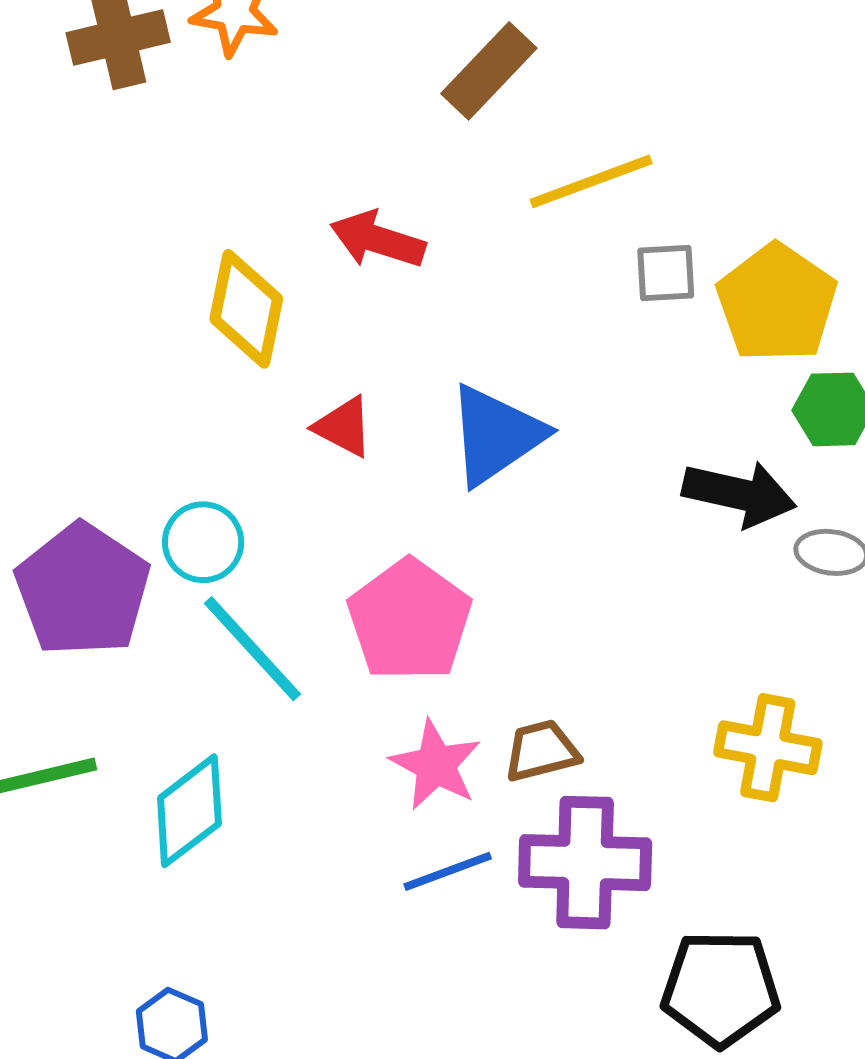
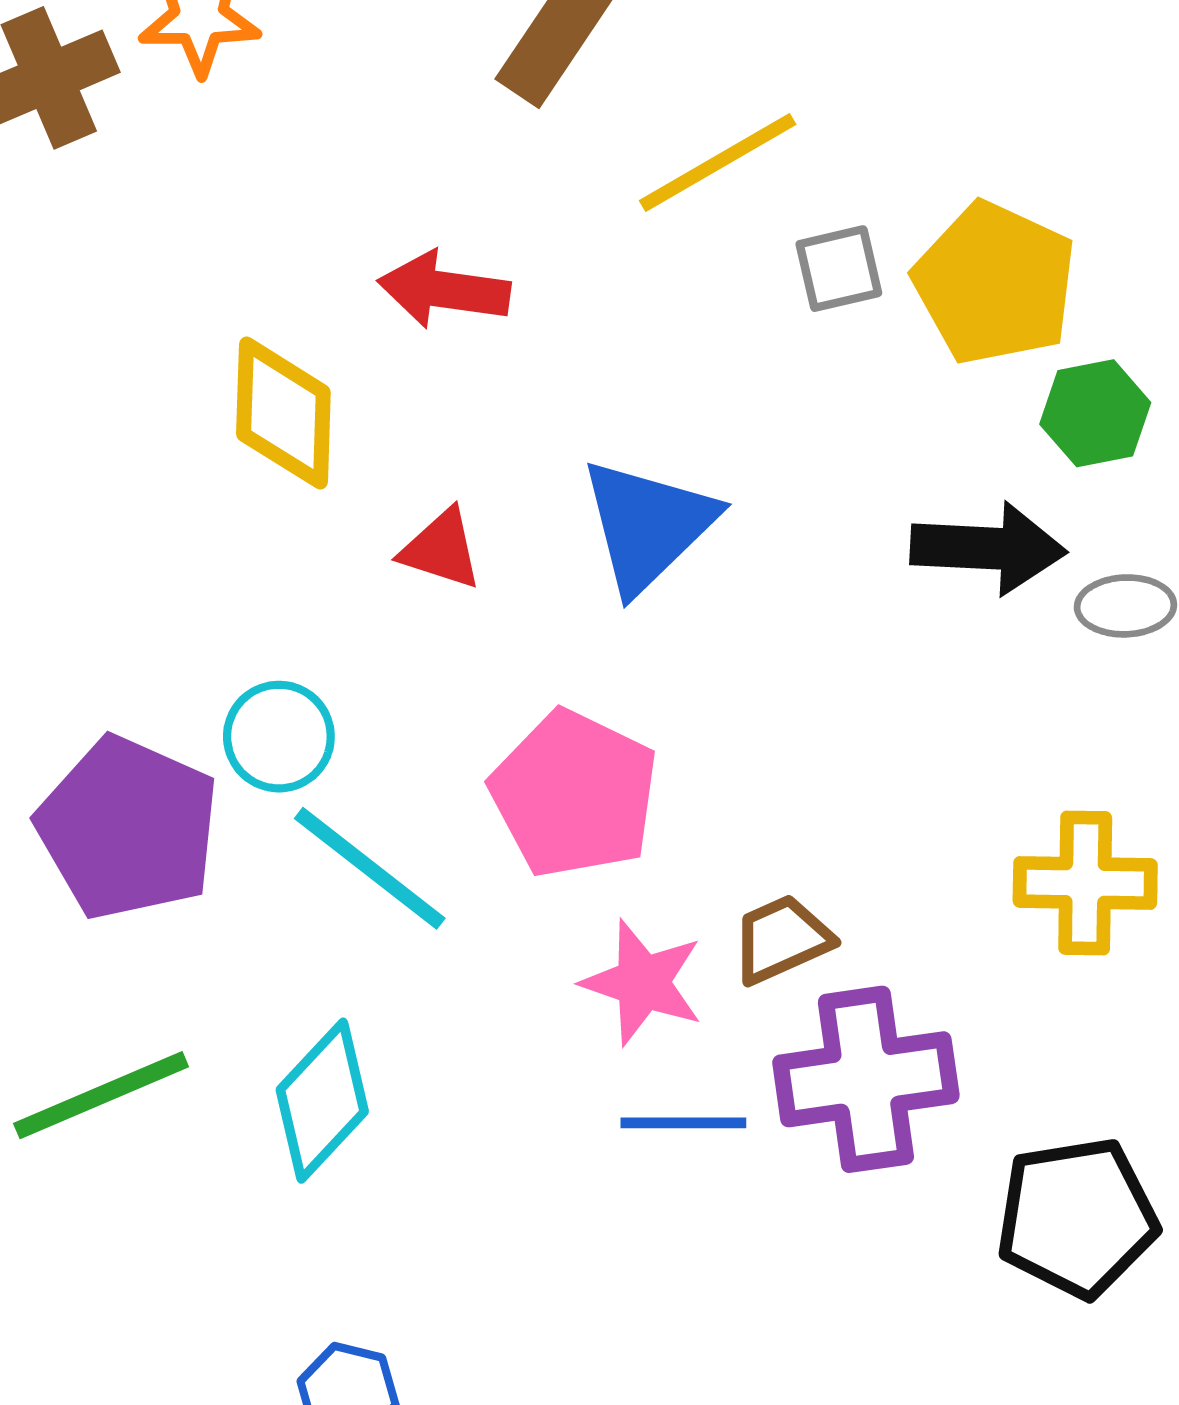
blue line: (448, 871) -> (683, 1123), turned 30

